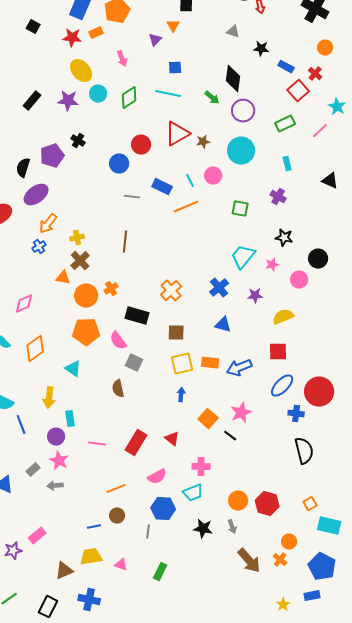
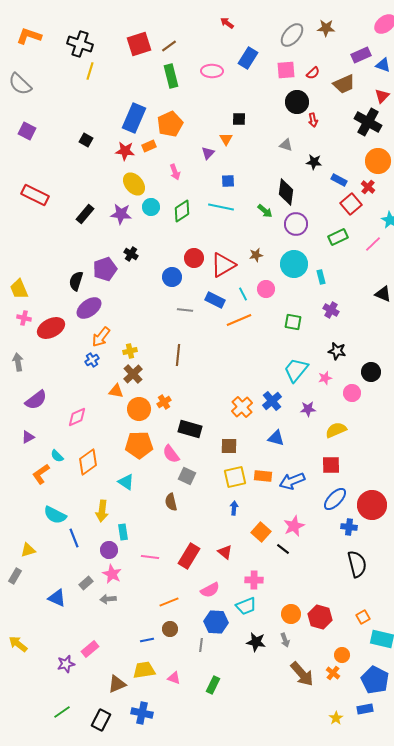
orange circle: (325, 48) -> (378, 161), size x1.6
red triangle: (177, 134) -> (223, 265), moved
cyan rectangle: (287, 164) -> (321, 277), moved
orange cross: (171, 291) -> (242, 407), moved

